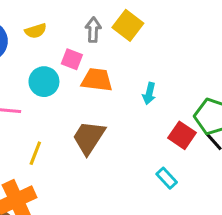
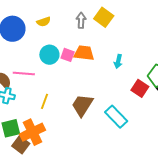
pink square: (72, 59) -> (68, 55), moved
brown trapezoid: (89, 138) -> (82, 105), moved
cyan rectangle: (167, 178) -> (116, 117), moved, size x1.6

